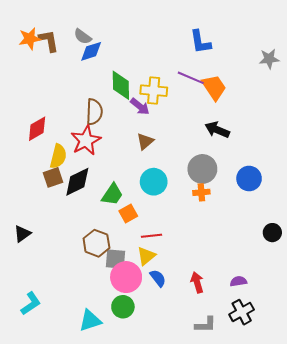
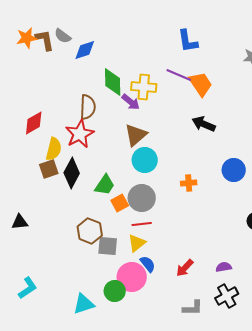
gray semicircle: (83, 37) -> (63, 36), moved
brown triangle: (145, 141) -> (136, 135), size x1.4
gray circle: (202, 169) -> (142, 198), moved
black diamond: (77, 182) -> (72, 173), turned -36
cyan circle: (154, 182) -> (145, 160), moved
black triangle: (22, 234) -> (20, 222), turned 30
pink circle: (126, 277) -> (132, 277), moved
red arrow: (197, 282) -> (185, 268), turned -120

